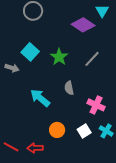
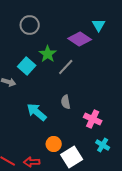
green star: (59, 57) -> (48, 54), moved
gray line: (92, 59) -> (66, 67), moved
white square: (84, 131) -> (72, 157), moved, size x1.5

